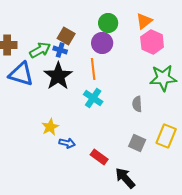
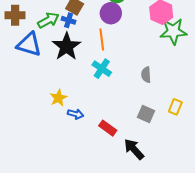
green star: (163, 78) -> (173, 31), moved
yellow rectangle: (166, 136) -> (175, 107), size x0.7

